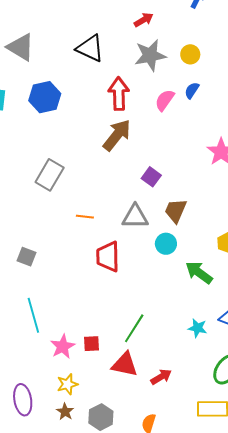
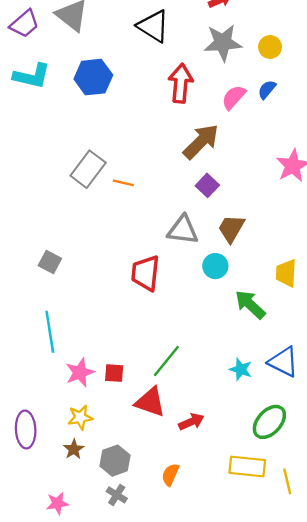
brown arrow: (117, 135) -> (201, 142), moved
orange line: (85, 217) -> (123, 183), moved

